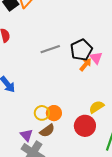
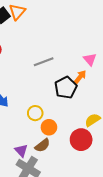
black pentagon: (81, 50) -> (66, 87), moved
pink triangle: (96, 58) -> (90, 59), moved
yellow circle: (42, 113) -> (35, 113), moved

